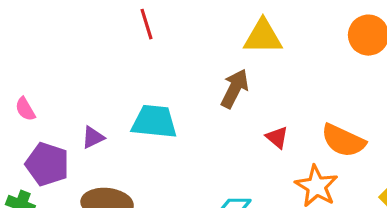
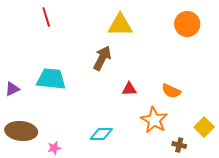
red triangle: (277, 137) -> (129, 89), turned -42
orange semicircle: (343, 141) -> (171, 91), size x0.7

